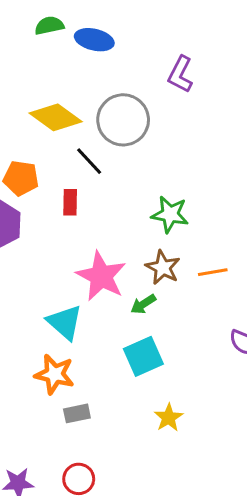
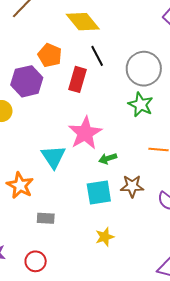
gray circle: (123, 120) -> (144, 69), moved
red rectangle: (70, 202) -> (78, 79), size x1.4
brown star: (163, 268) -> (132, 186), moved, turned 30
orange star: (54, 374) -> (20, 185), moved

